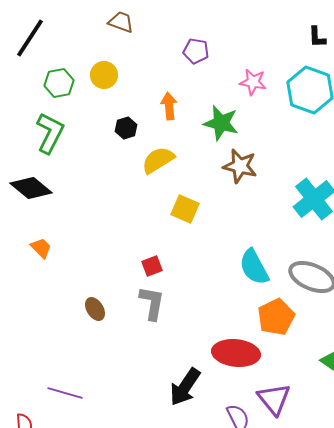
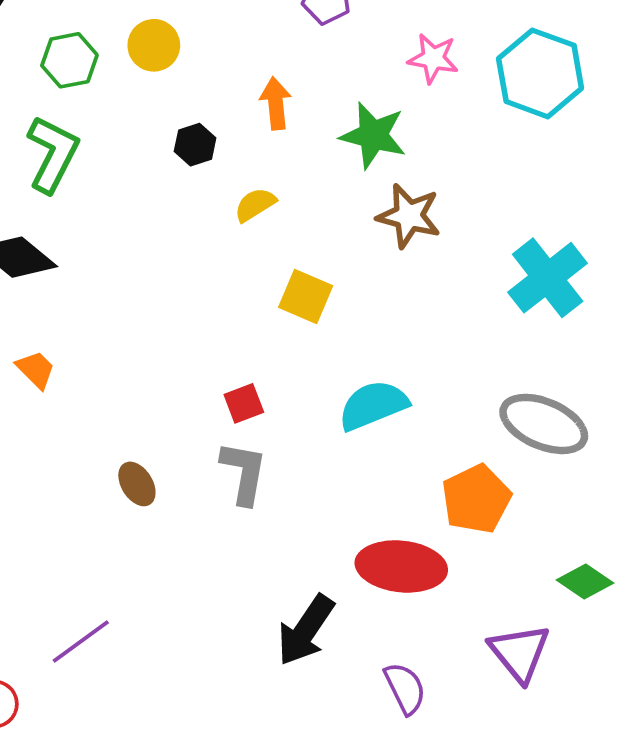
yellow semicircle: (158, 160) -> (255, 205), size x0.7
cyan semicircle: (254, 267) -> (373, 405), moved, turned 96
purple line: (65, 393) -> (81, 641), turned -52
purple triangle: (274, 399) -> (519, 653), moved

